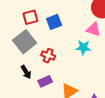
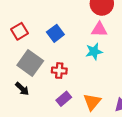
red square: (30, 17) -> (20, 31), moved
black arrow: (26, 72) -> (22, 89), moved

